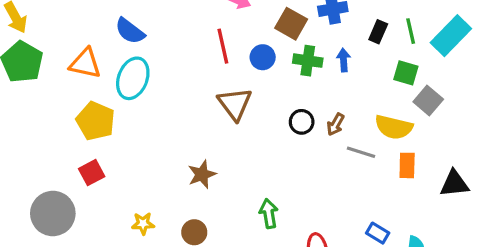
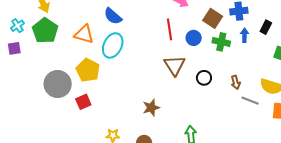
blue arrow: (344, 60) -> (244, 35), moved
black circle: (302, 122) -> (204, 78), moved
brown arrow: (335, 124) -> (236, 82), turned -48
gray circle: (53, 213) -> (58, 84), moved

